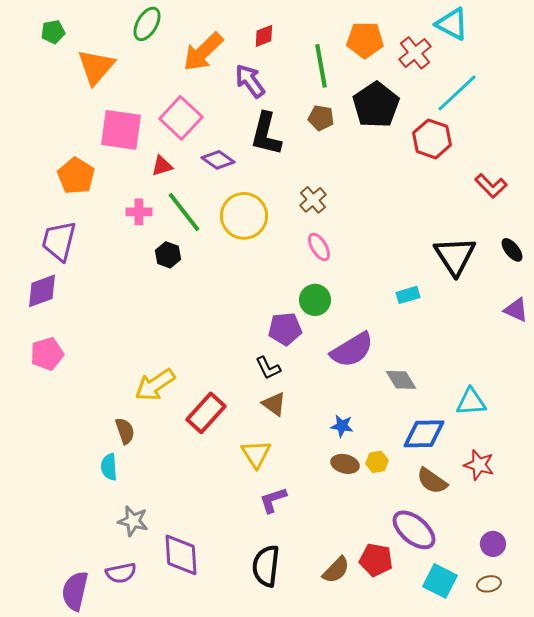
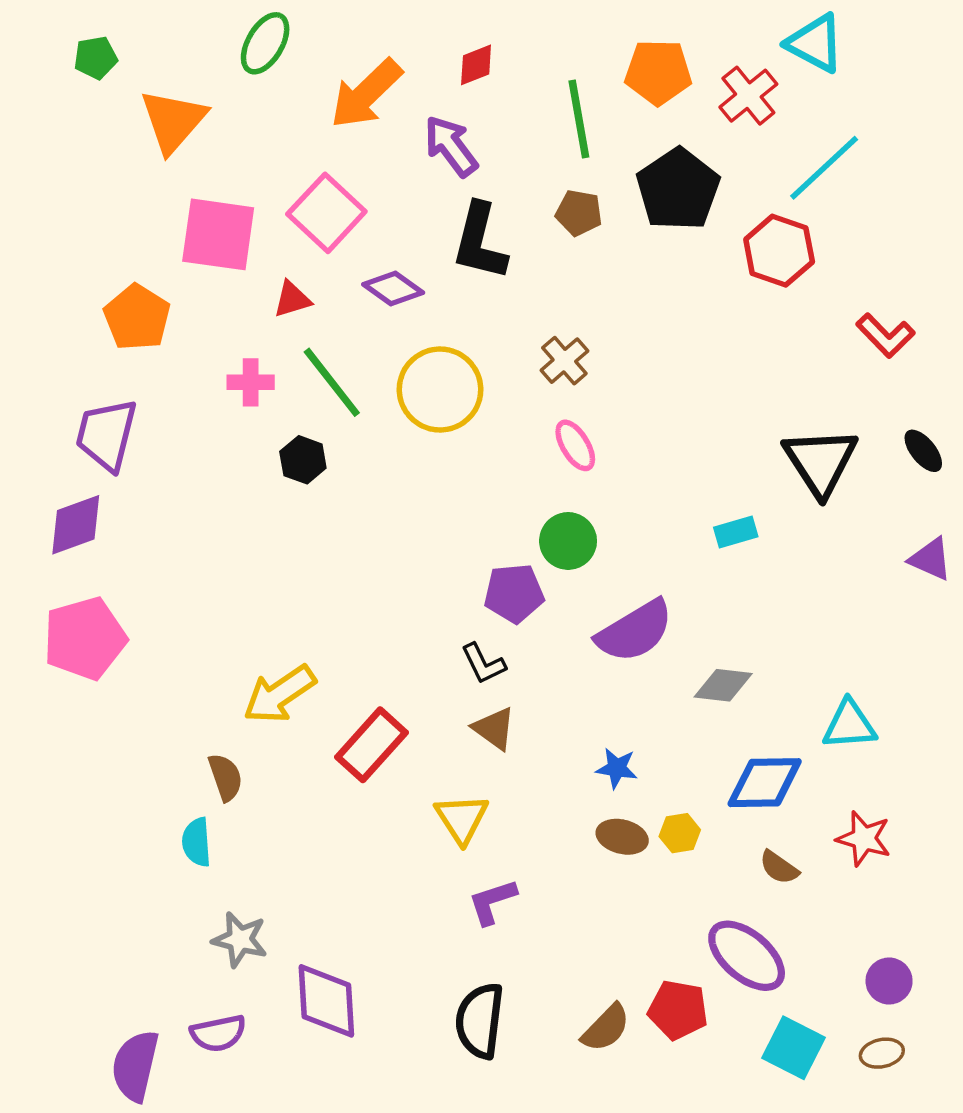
pink pentagon: (47, 354) -> (85, 638), size x1.4
gray diamond: (401, 380) -> (723, 685), turned -52
brown semicircle: (432, 481) -> (779, 867), size x0.7

